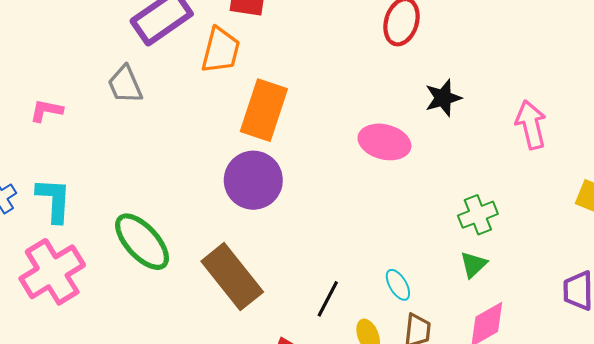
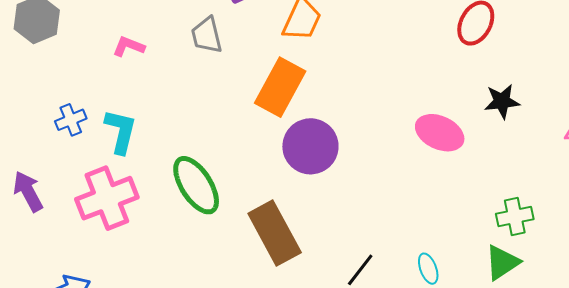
orange rectangle: (264, 110) -> (280, 87), moved
green triangle: (473, 265) -> (502, 262), size x1.4

